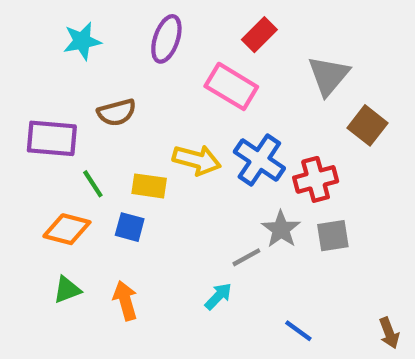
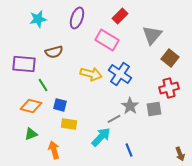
red cross: (316, 179) -> (169, 88), moved
yellow rectangle: (149, 186) -> (69, 124), moved
cyan arrow: (218, 296) -> (101, 137), size x1.5
orange arrow: (125, 301) -> (54, 150), moved
blue line: (298, 331) -> (129, 150), moved, turned 32

